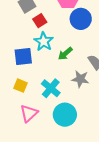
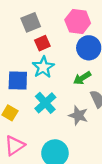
green arrow: (65, 54) -> (82, 78), moved
cyan cross: (51, 88) -> (45, 103), moved

